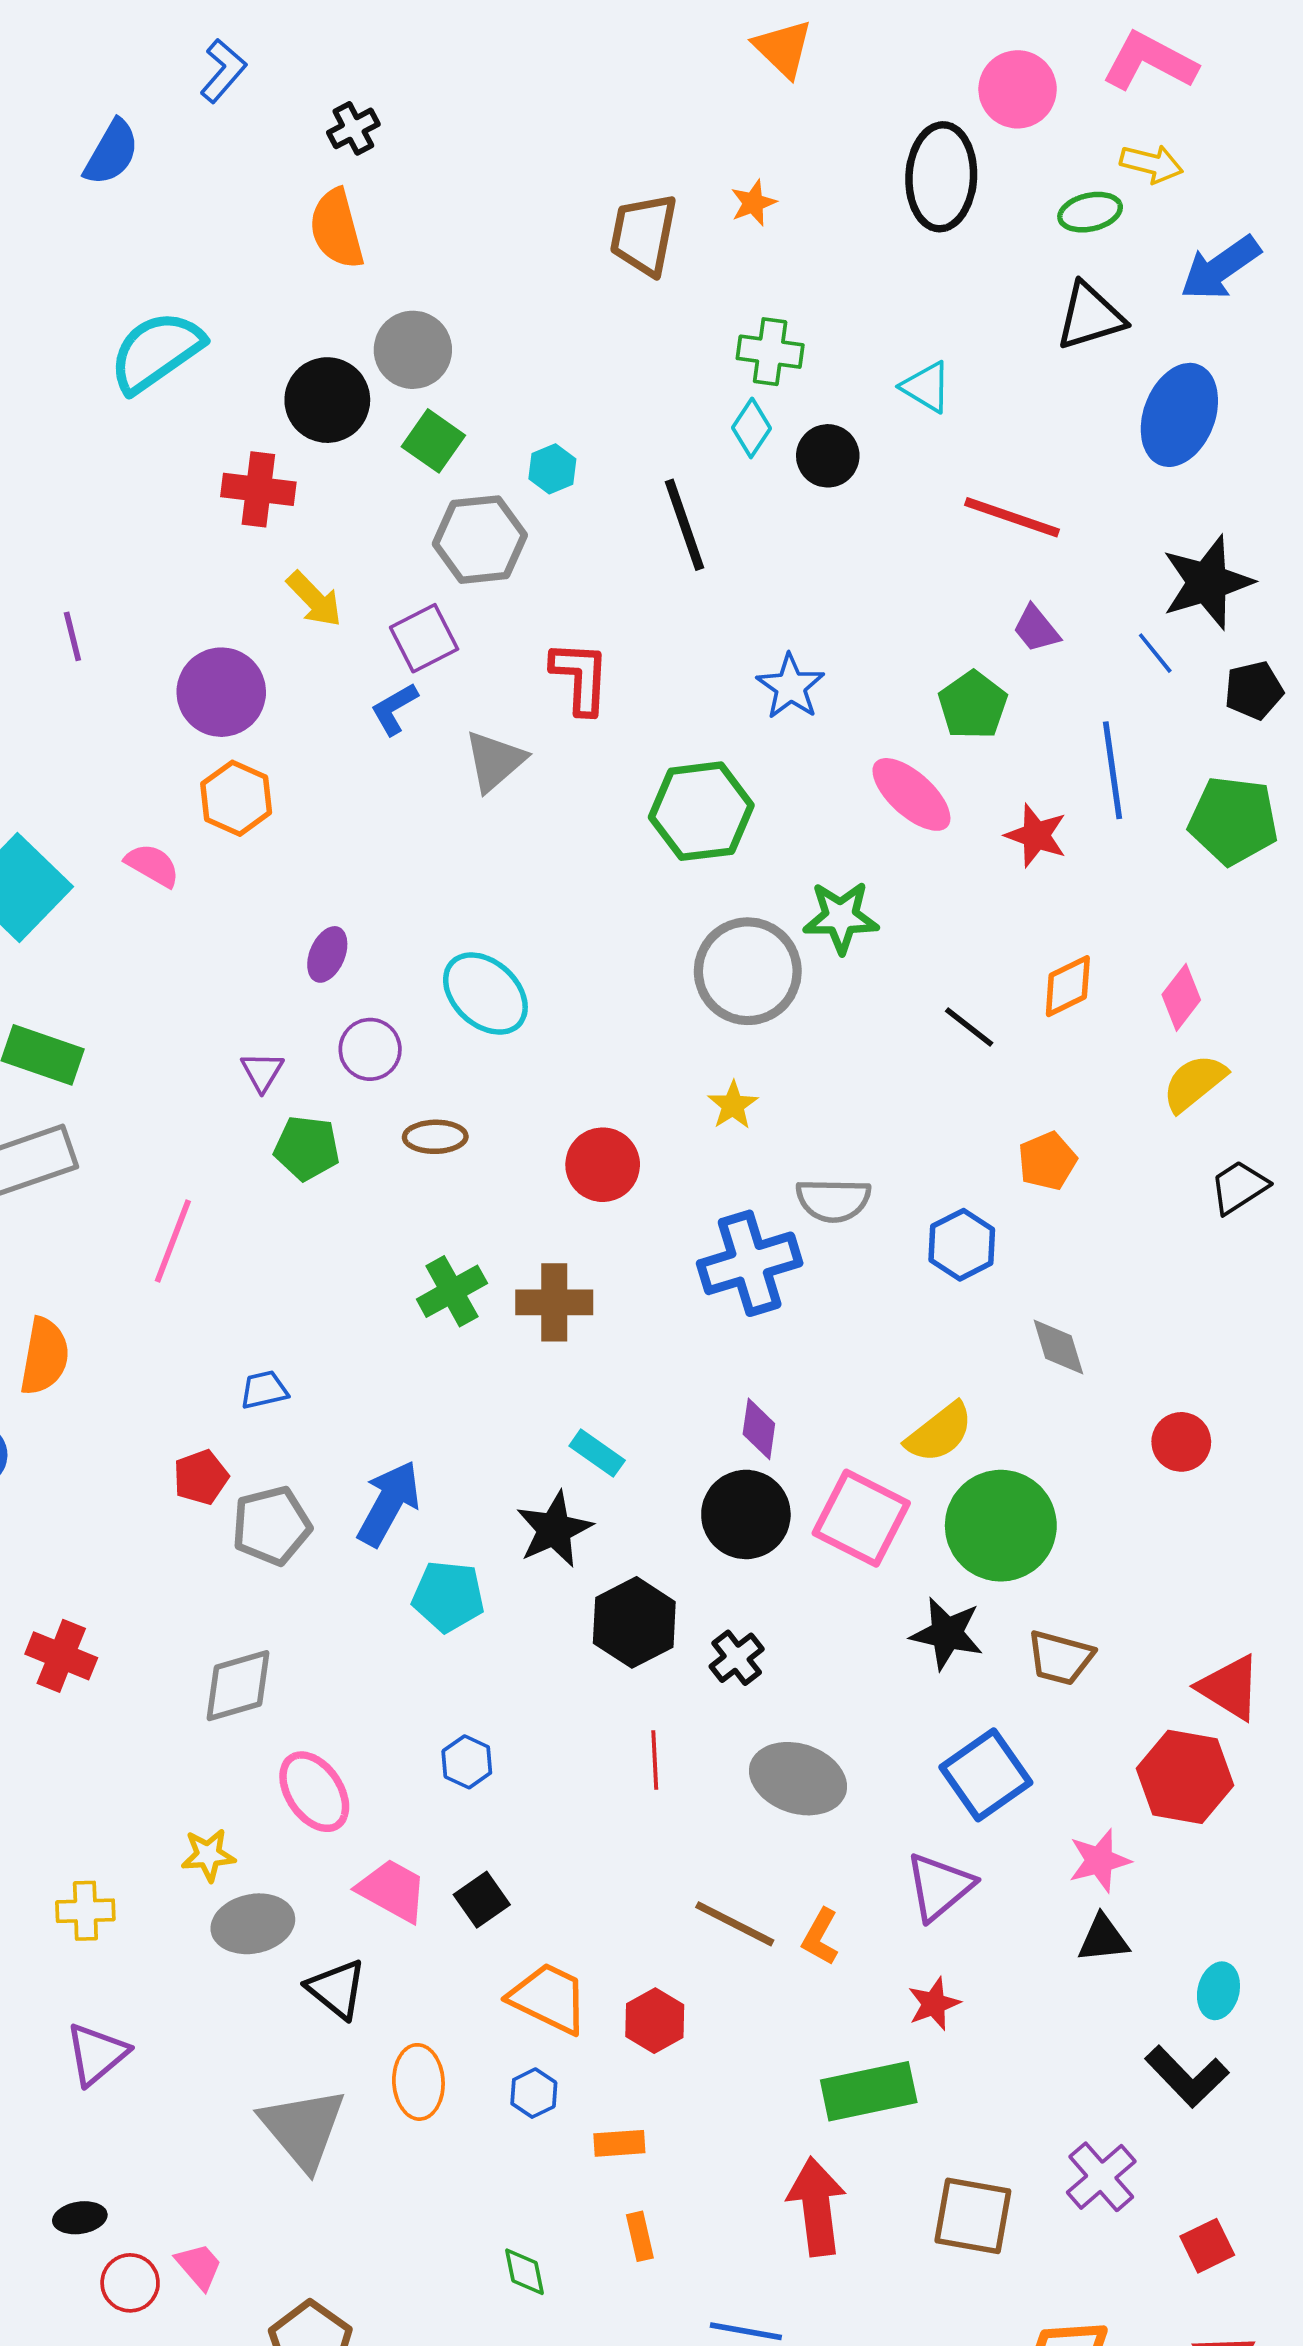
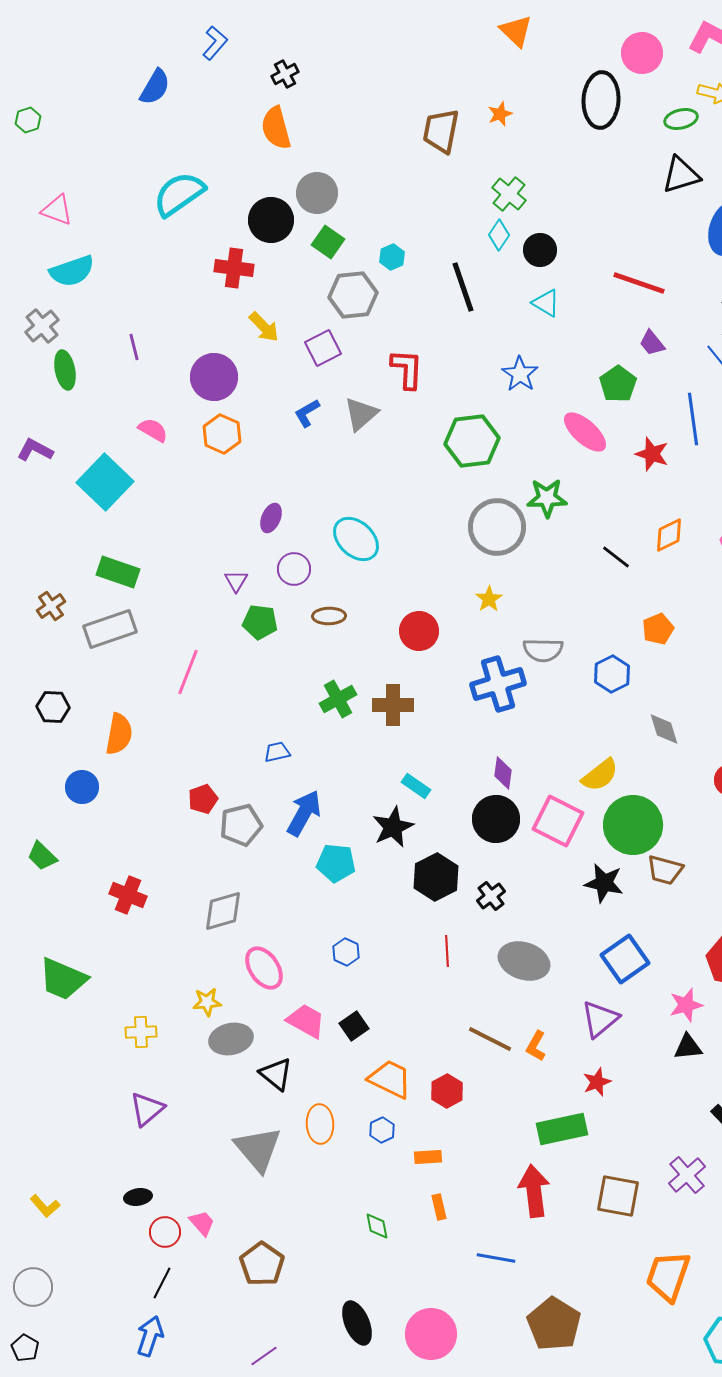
green cross: (770, 352) -> (509, 194), turned 32
cyan triangle: (926, 387) -> (546, 303), moved
blue L-shape: (394, 709) -> (307, 413), moved
pink semicircle: (152, 865) -> (153, 430), moved
blue trapezoid: (264, 1390) -> (277, 752), moved
brown trapezoid: (1060, 1658) -> (665, 870), moved

